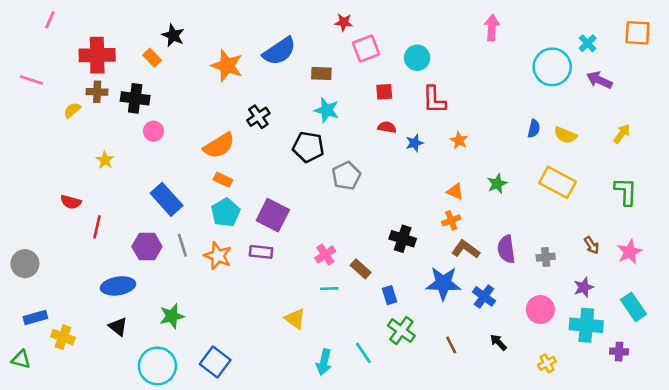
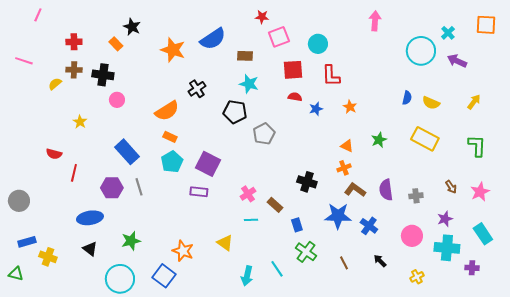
red cross: (97, 55) -> (74, 42), size x0.6
red square: (384, 92) -> (293, 70), size x1.5
orange star: (218, 256) -> (183, 251), moved

